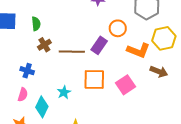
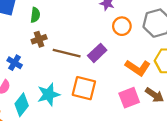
orange circle: (118, 28) -> (122, 26), moved
pink square: (125, 85) -> (129, 98), moved
cyan star: (64, 92) -> (49, 95), size x1.5

